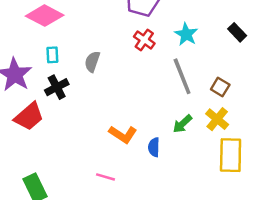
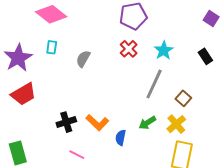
gray line: (182, 76) -> (154, 84), turned 36
black cross: (57, 87) -> (66, 122), moved

